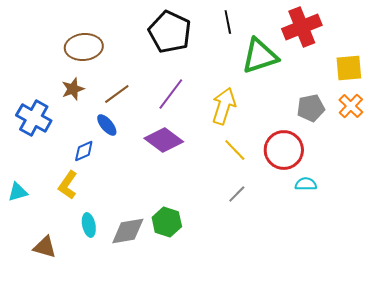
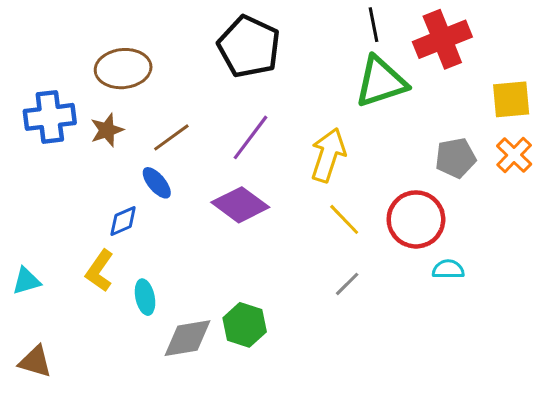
black line: (228, 22) -> (374, 25), moved
blue cross: (34, 118) -> (50, 117), moved, turned -36
cyan ellipse: (89, 225) -> (145, 297), moved
brown triangle: (45, 247) -> (35, 362), moved

